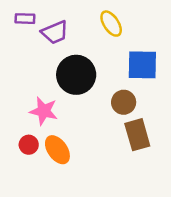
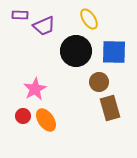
black circle: (76, 75) -> (76, 51), moved
pink star: (44, 111) -> (35, 89), turned 30

